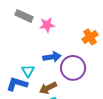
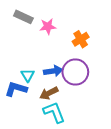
orange cross: (90, 37) -> (81, 39), moved
blue arrow: (52, 57) -> (53, 71), moved

